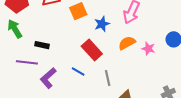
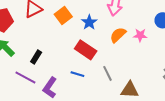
black rectangle: (42, 45) -> (36, 57), turned -56
purple line: (27, 62) -> (25, 77), turned 35

